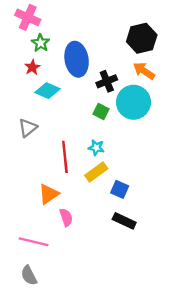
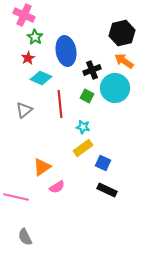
red line: (65, 157) -> (60, 104), moved
pink semicircle: (66, 217) -> (57, 187), turned 77
pink line: (34, 242) -> (16, 197), moved

